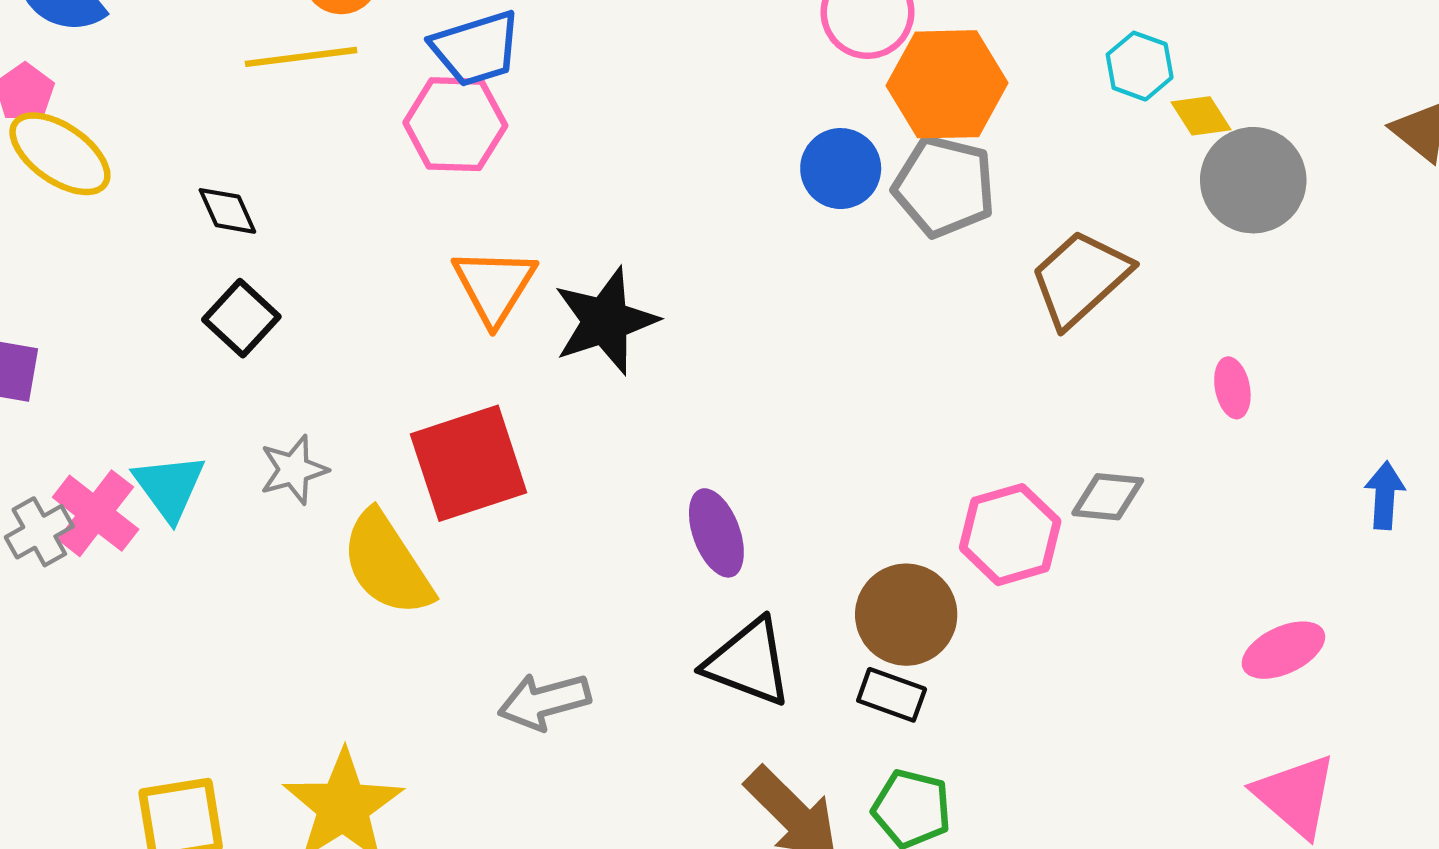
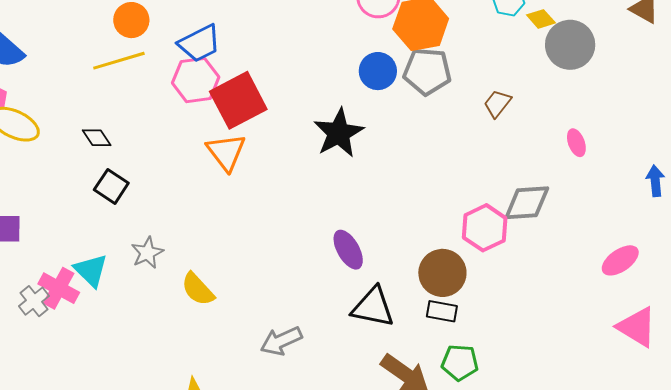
brown trapezoid: (1080, 278) -> (497, 104), size x0.6
black star: (605, 321) -> (339, 133), moved
red square: (469, 463) -> (238, 100), moved
gray diamond: (1108, 497) -> (527, 203), size x1.4
yellow semicircle: (387, 564) -> (198, 289), size x0.7

